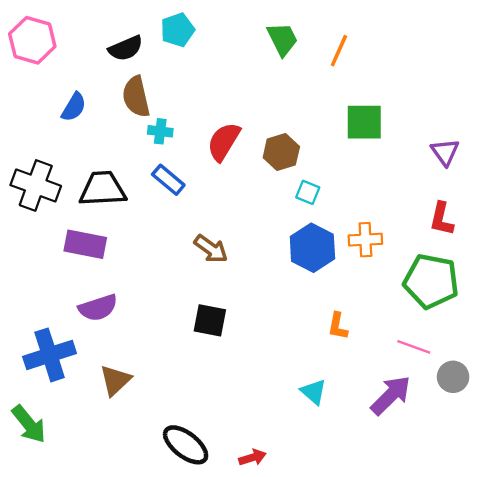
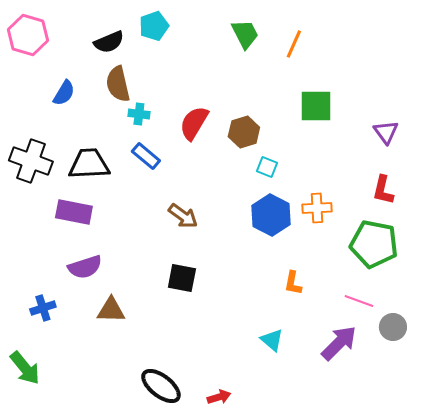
blue cross: (50, 355) -> (43, 308), size x0.6
brown triangle: (115, 380) -> (111, 310), moved, turned 44

